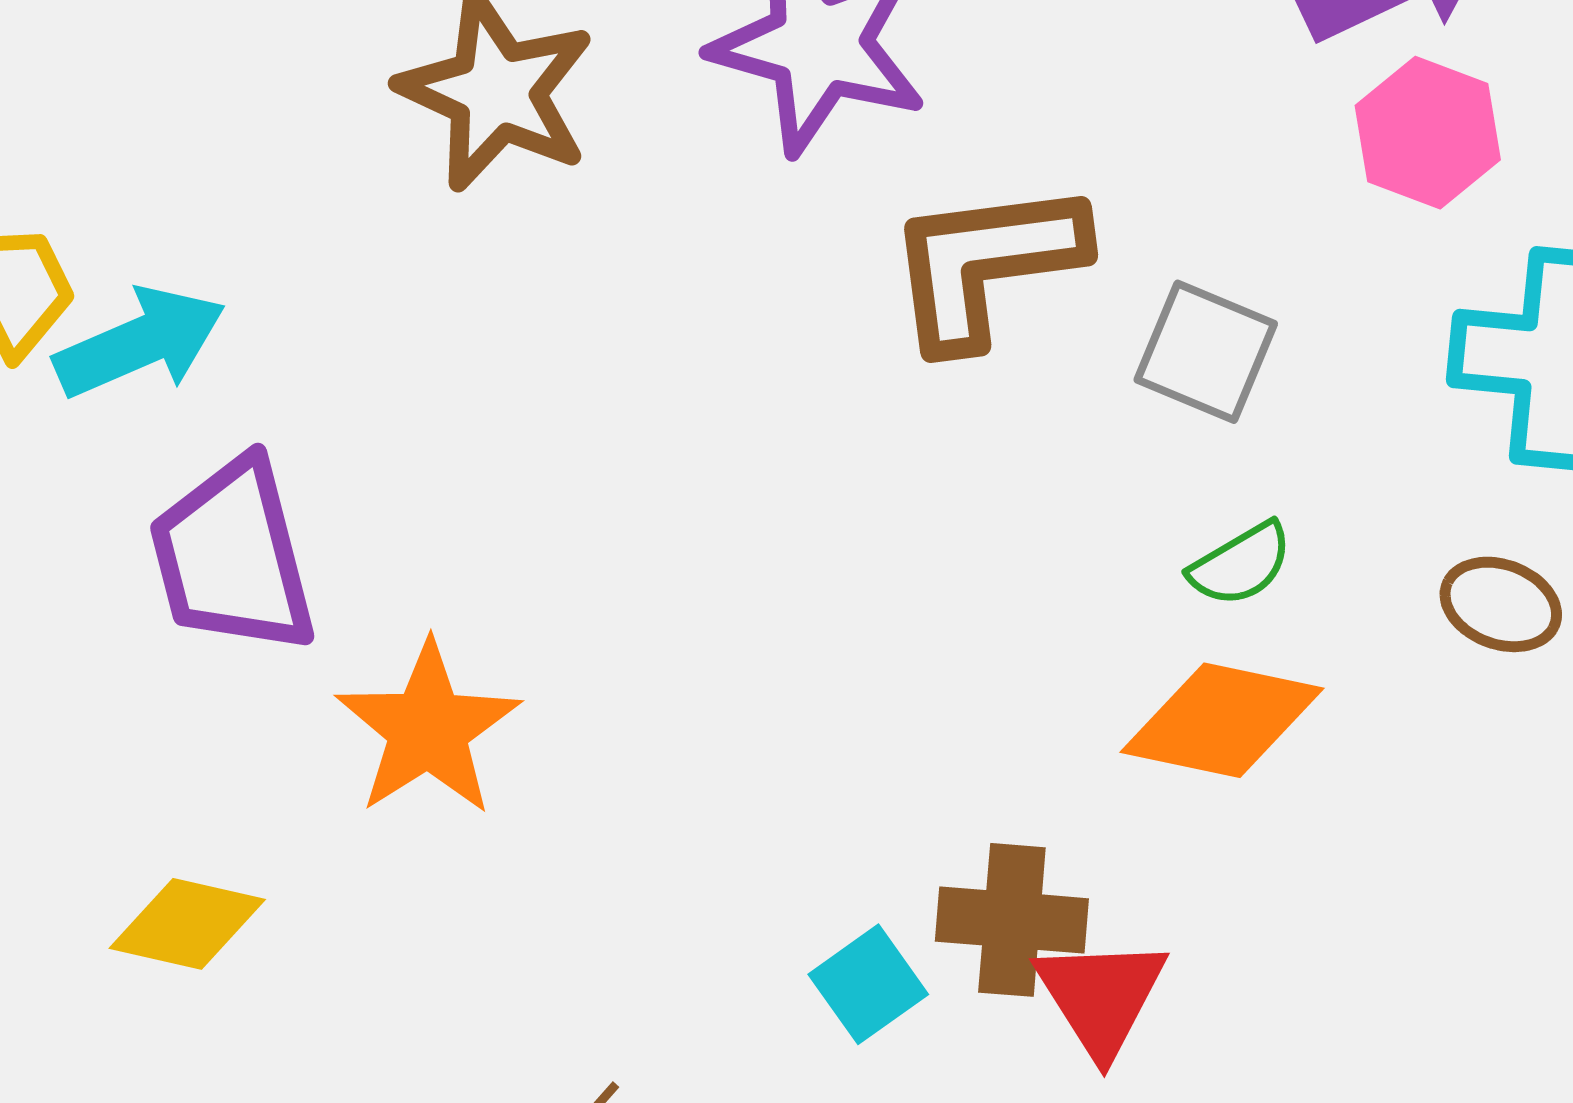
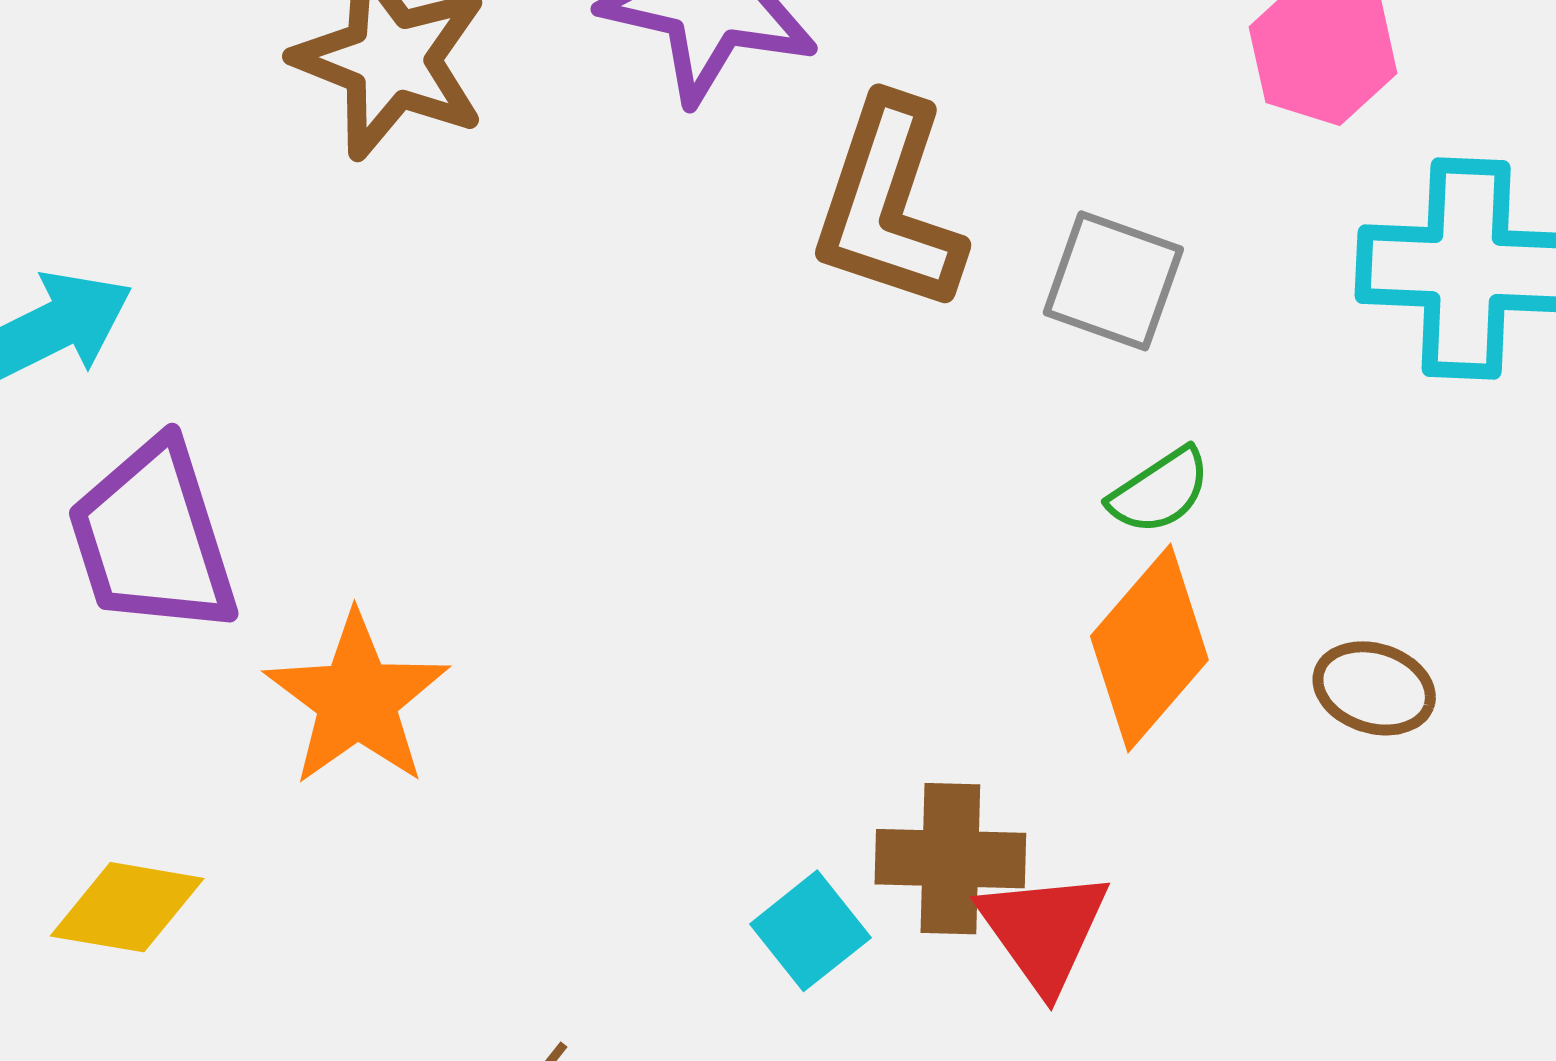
brown L-shape: (986, 264) -> (889, 205), turned -61
brown ellipse: (1501, 604) -> (1374, 688), moved
orange diamond: (1222, 720) -> (1149, 648), turned -58

